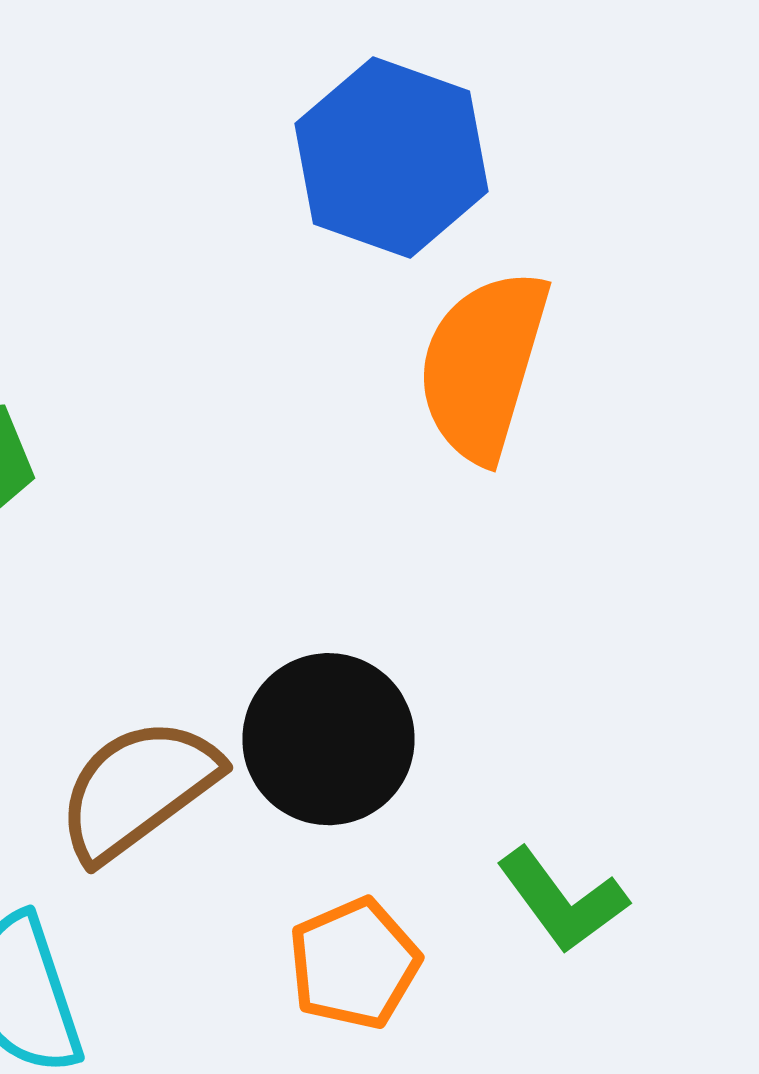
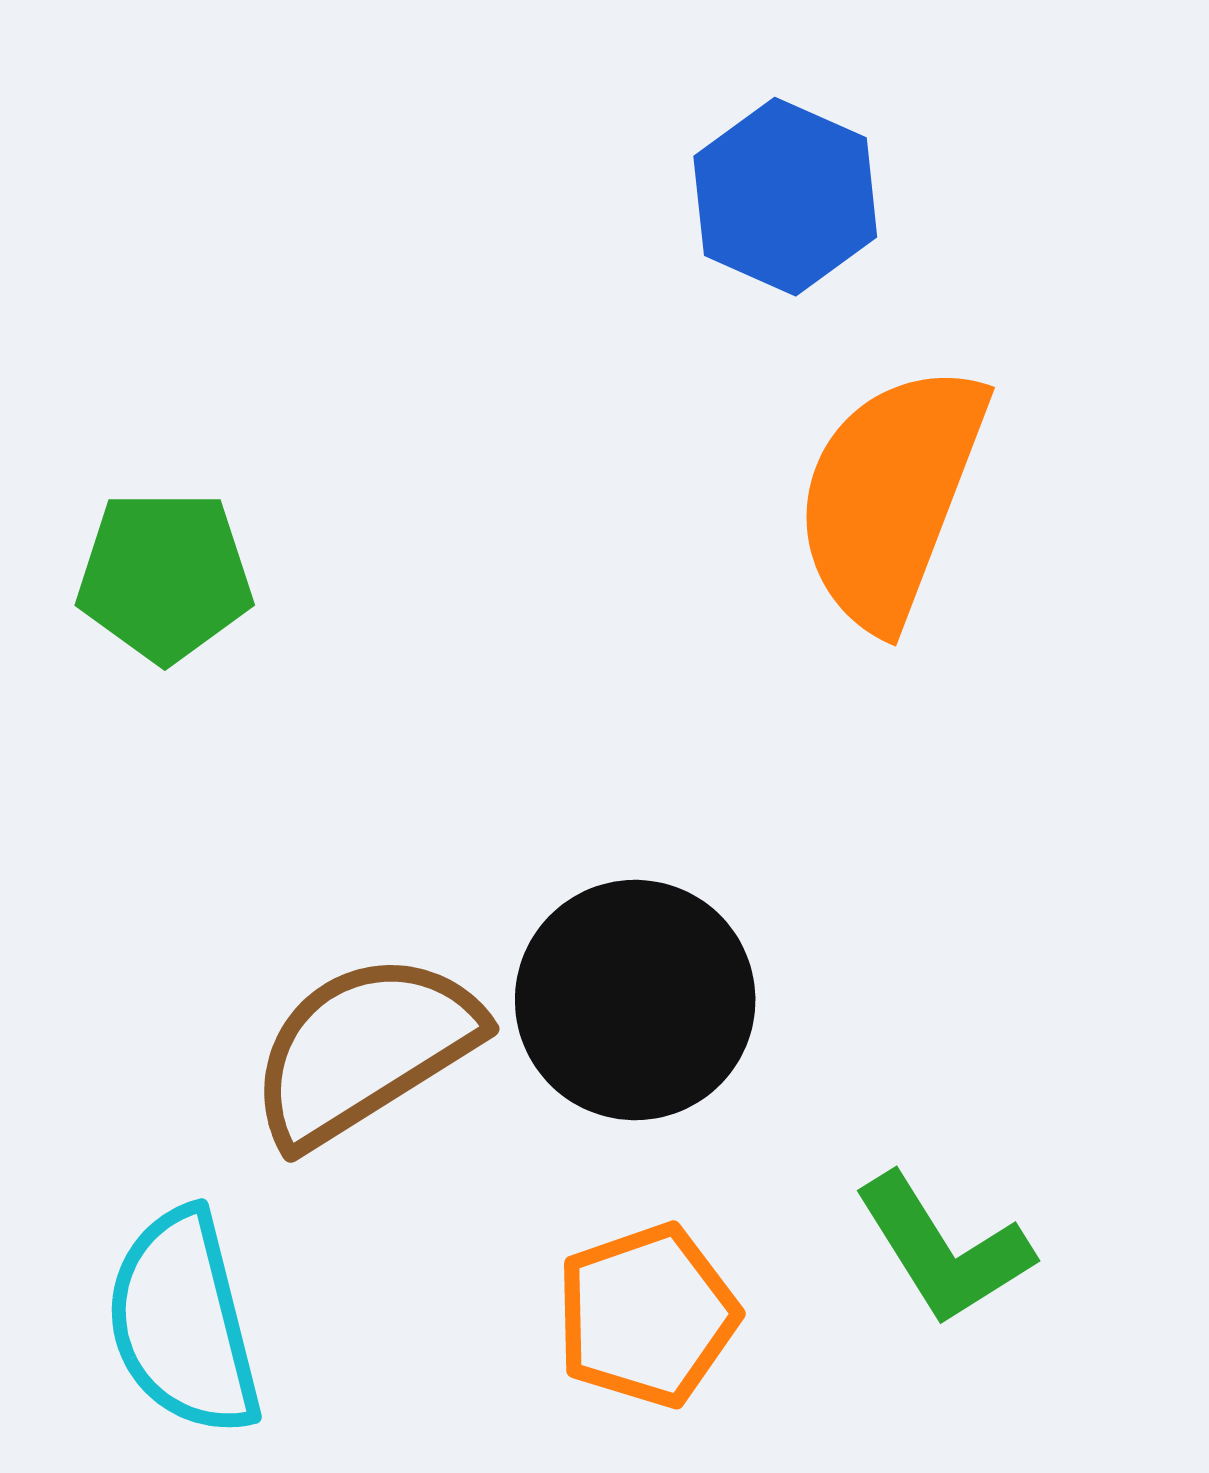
blue hexagon: (392, 158) -> (785, 197), size x0.7

